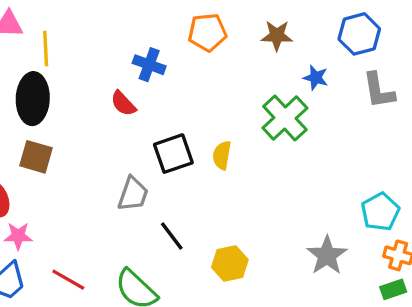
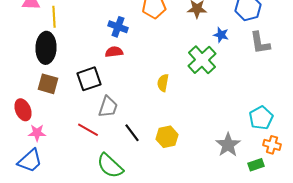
red semicircle: (123, 103) -> (114, 52), moved, turned 126
black square: (173, 154) -> (89, 79), moved
yellow hexagon: (230, 263) -> (167, 137), moved
red line: (68, 280) -> (88, 130), moved
green rectangle: (393, 289) -> (256, 165), moved

